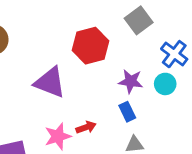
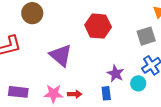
gray square: (139, 20) -> (146, 36), moved
red hexagon: (91, 46) -> (98, 26), moved

